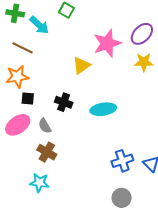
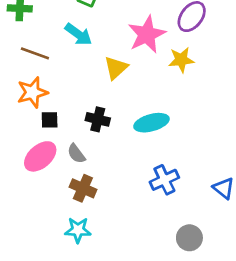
cyan arrow: (39, 25) -> (78, 34), moved
yellow star: (144, 62) -> (181, 60), moved
blue cross: (122, 161) -> (164, 180), moved

